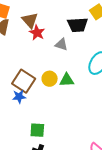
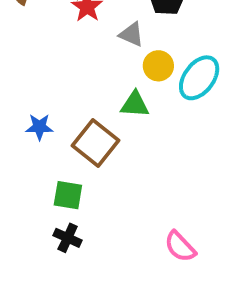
yellow circle: (50, 79) -> (158, 66), moved
brown square: (24, 81) -> (96, 143), moved

